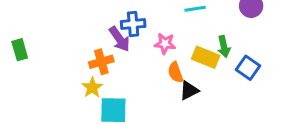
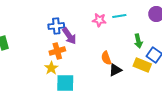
blue cross: (133, 24) -> (56, 26), moved
pink star: (165, 44) -> (99, 20), moved
yellow rectangle: (206, 57) -> (142, 65), moved

